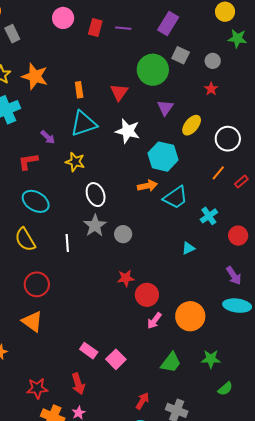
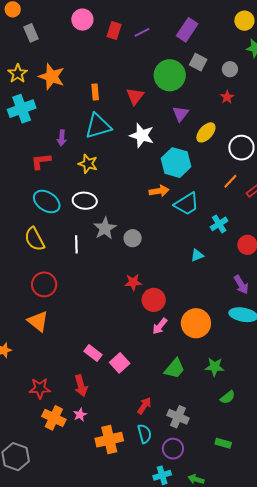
purple line: (123, 28) -> (142, 32), turned -35
purple arrow: (48, 137) -> (62, 138), turned 49
white ellipse: (96, 195) -> (85, 201), moved, turned -65

